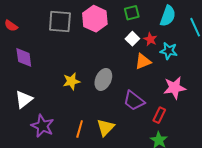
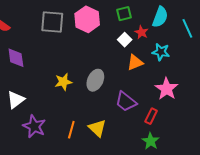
red star: (150, 39) -> (141, 32), moved
pink star: (175, 88) -> (167, 89), turned -30
yellow triangle: (106, 127) -> (97, 128), turned -30

